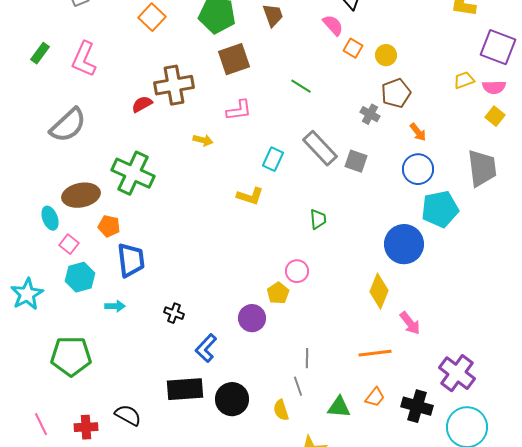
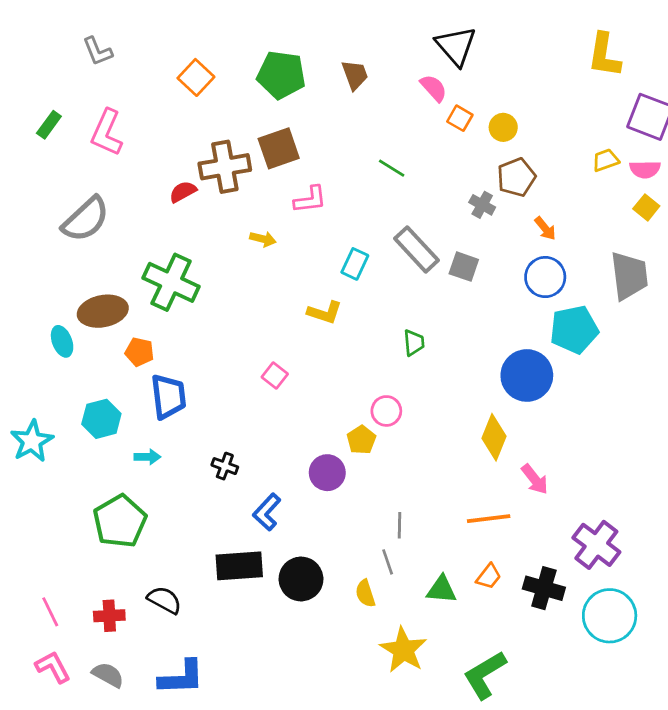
brown square: (234, 59) -> (279, 148), moved
pink square: (69, 244) -> (275, 375), moved
green pentagon: (71, 356) -> (120, 521), moved, turned -30

